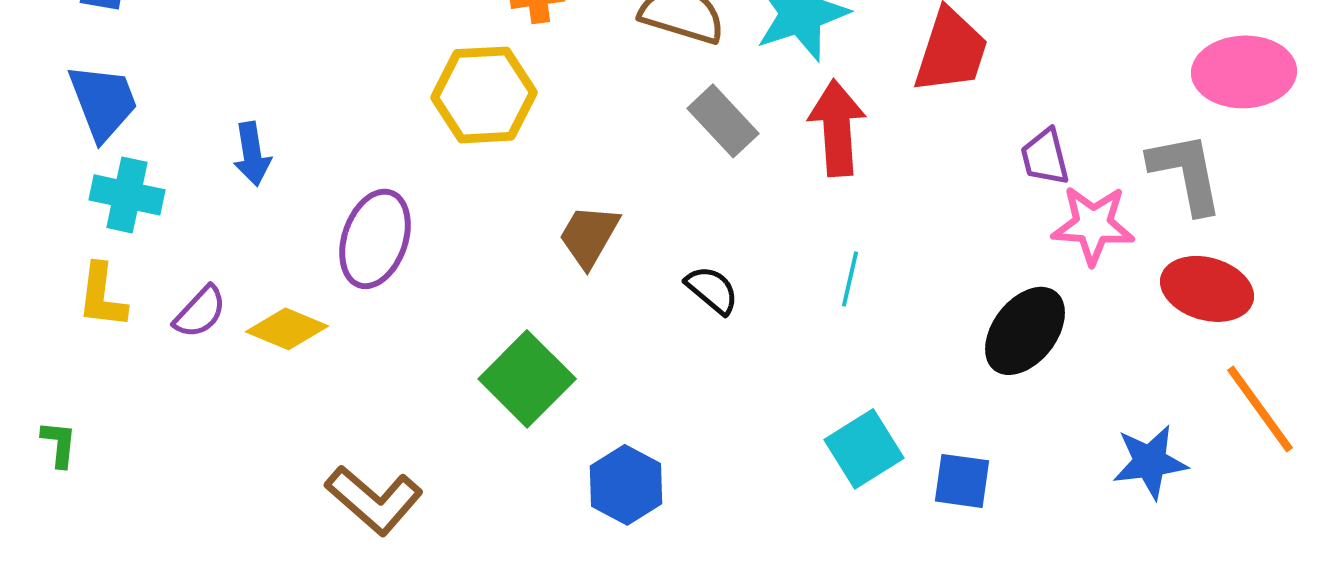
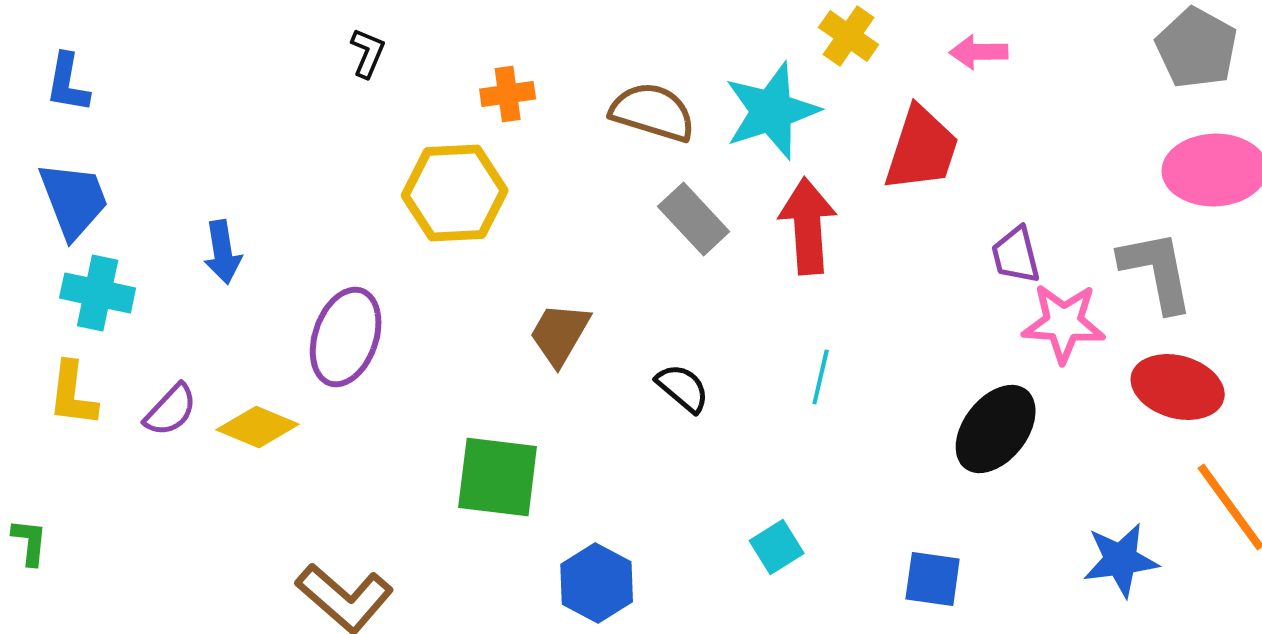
green square: (527, 379) -> (498, 477), turned -38
cyan square: (864, 449) -> (777, 547), moved, size x0.7

